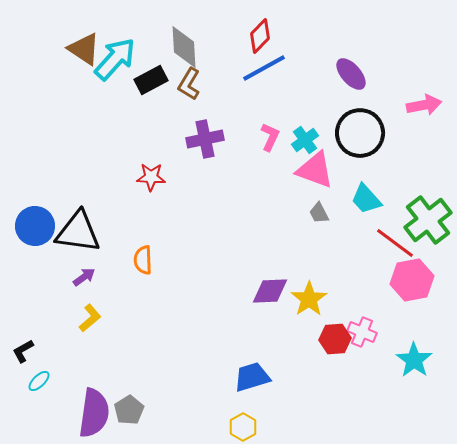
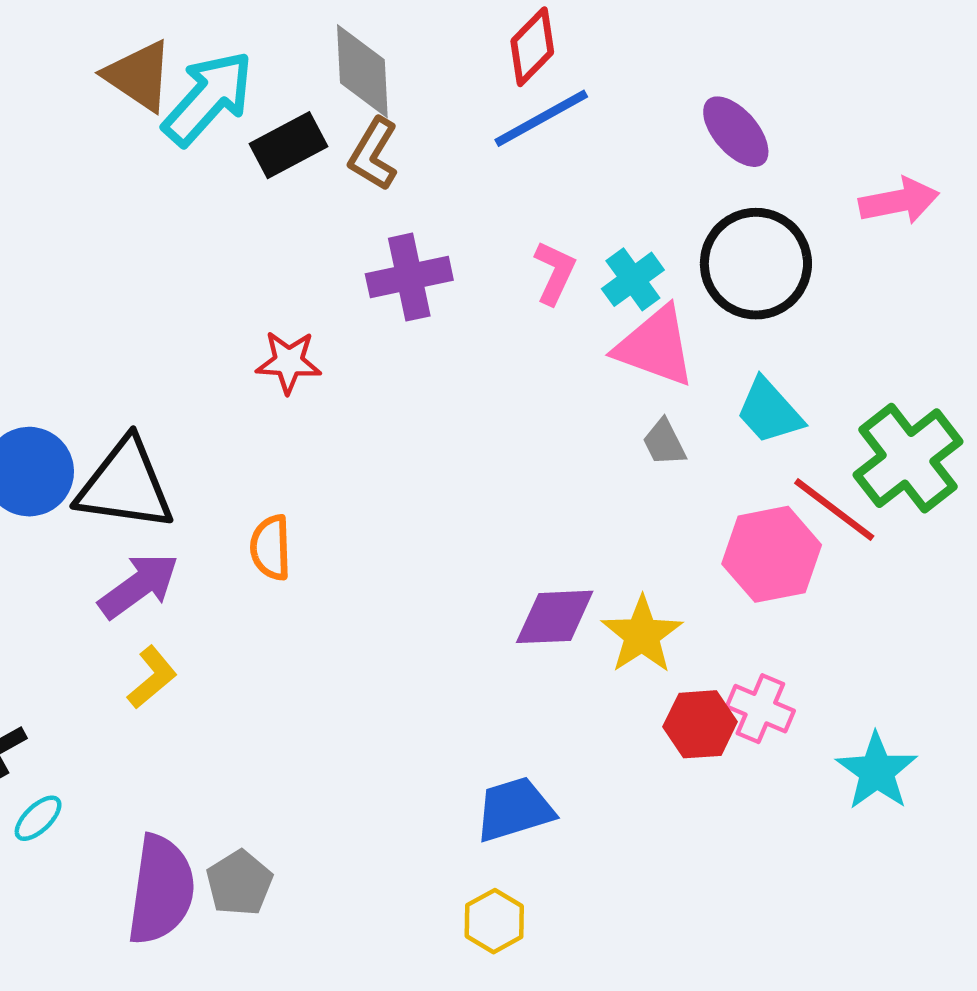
purple arrow: (84, 277) -> (139, 586), size x1.6
pink hexagon: (412, 280) -> (772, 554), moved

